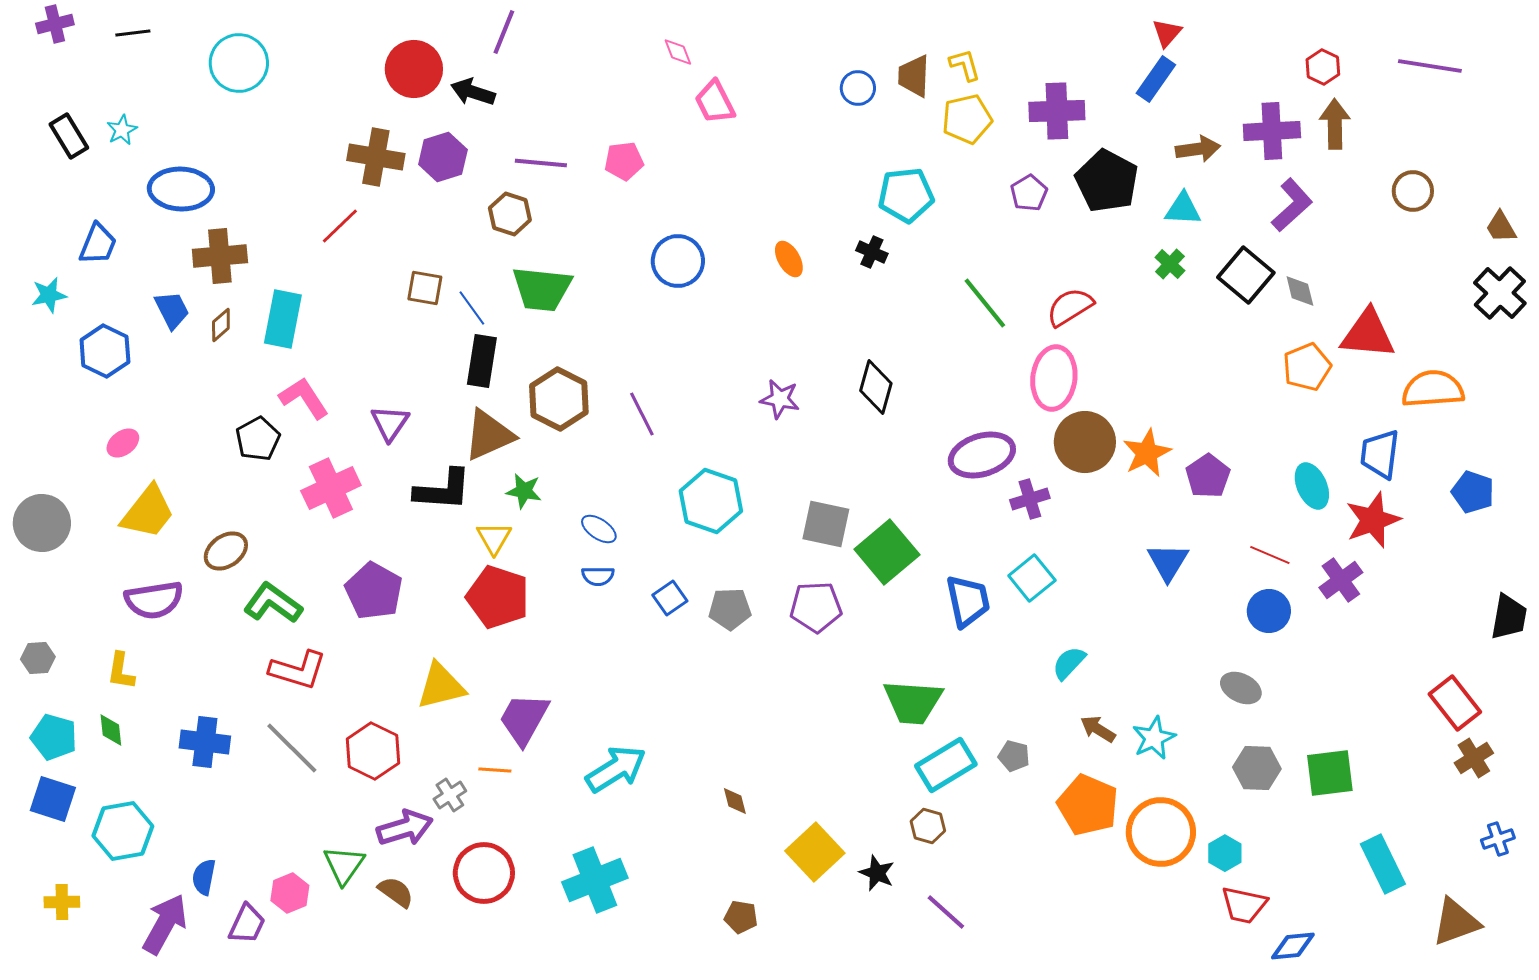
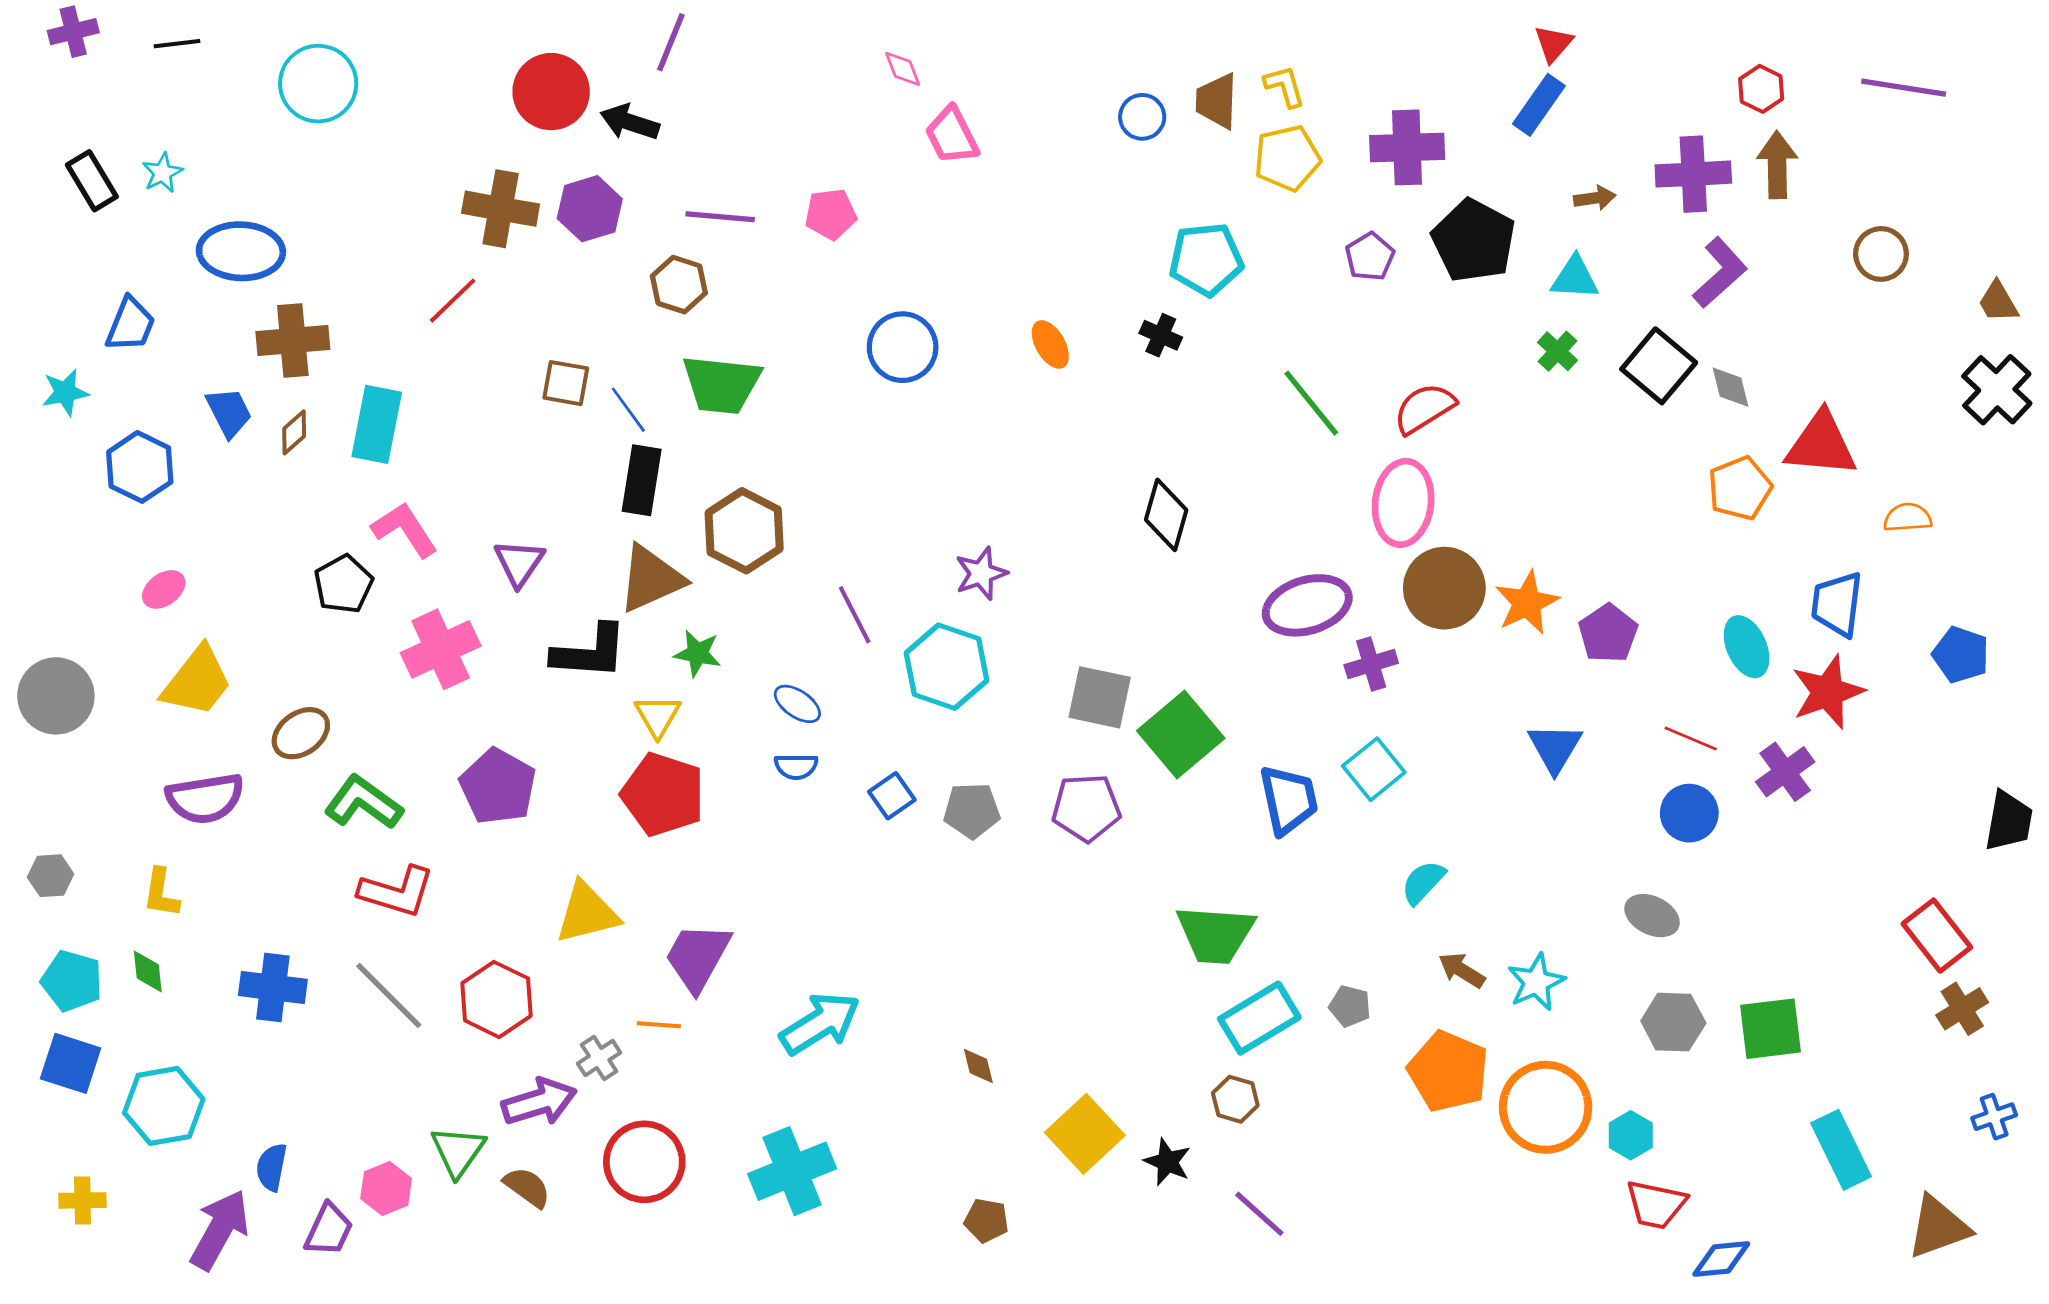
brown arrow: (1198, 149) -> (1595, 198), size x0.7
orange semicircle: (1433, 389) -> (1908, 518), size x0.6
purple star: (780, 399) -> (981, 573), moved, turned -30
purple line: (642, 414) -> (855, 615), moved

